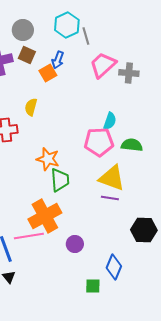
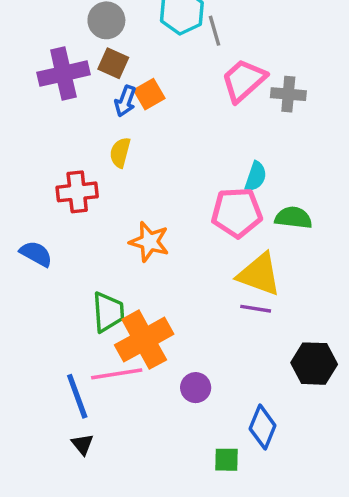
blue arrow: (58, 60) -> (125, 101), moved
green trapezoid: (60, 180) -> (108, 312), moved

